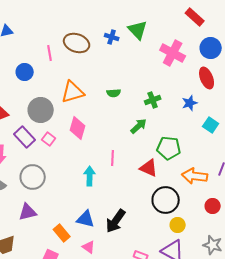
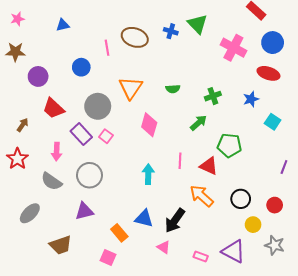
red ellipse: (207, 78) -> (268, 73), turned -50
orange triangle: (73, 92) -> (131, 88), turned -40
pink diamond: (78, 128) -> (149, 125), moved
pink line: (113, 158) -> (180, 161), moved
orange arrow: (195, 176) -> (202, 196), moved, turned 35
black circle: (166, 200) -> (241, 199), moved, size x0.7
yellow circle: (178, 225) -> (253, 225), moved
pink triangle: (89, 247) -> (164, 247), moved

